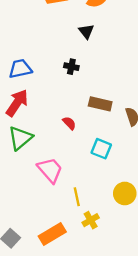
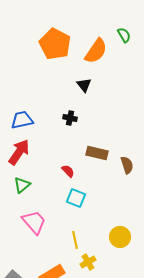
green triangle: (20, 138) -> (22, 185), size x0.7
cyan square: (101, 149) -> (76, 198), moved
pink trapezoid: (50, 170) -> (34, 222), moved

